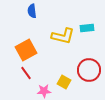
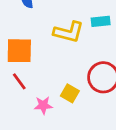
orange square: (26, 50) -> (19, 51), turned 30

